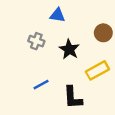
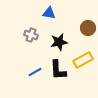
black star: (69, 49) -> (59, 42), turned 30
black L-shape: (73, 97) -> (58, 70), moved

